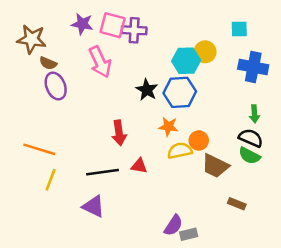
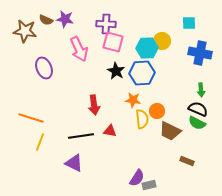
pink square: (113, 25) -> (113, 42), moved
brown semicircle: (48, 63) -> (46, 20), moved
yellow semicircle: (180, 151) -> (142, 119), turned 96

